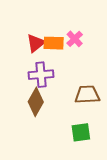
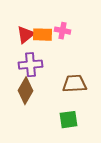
pink cross: (75, 39) -> (62, 31), turned -35

